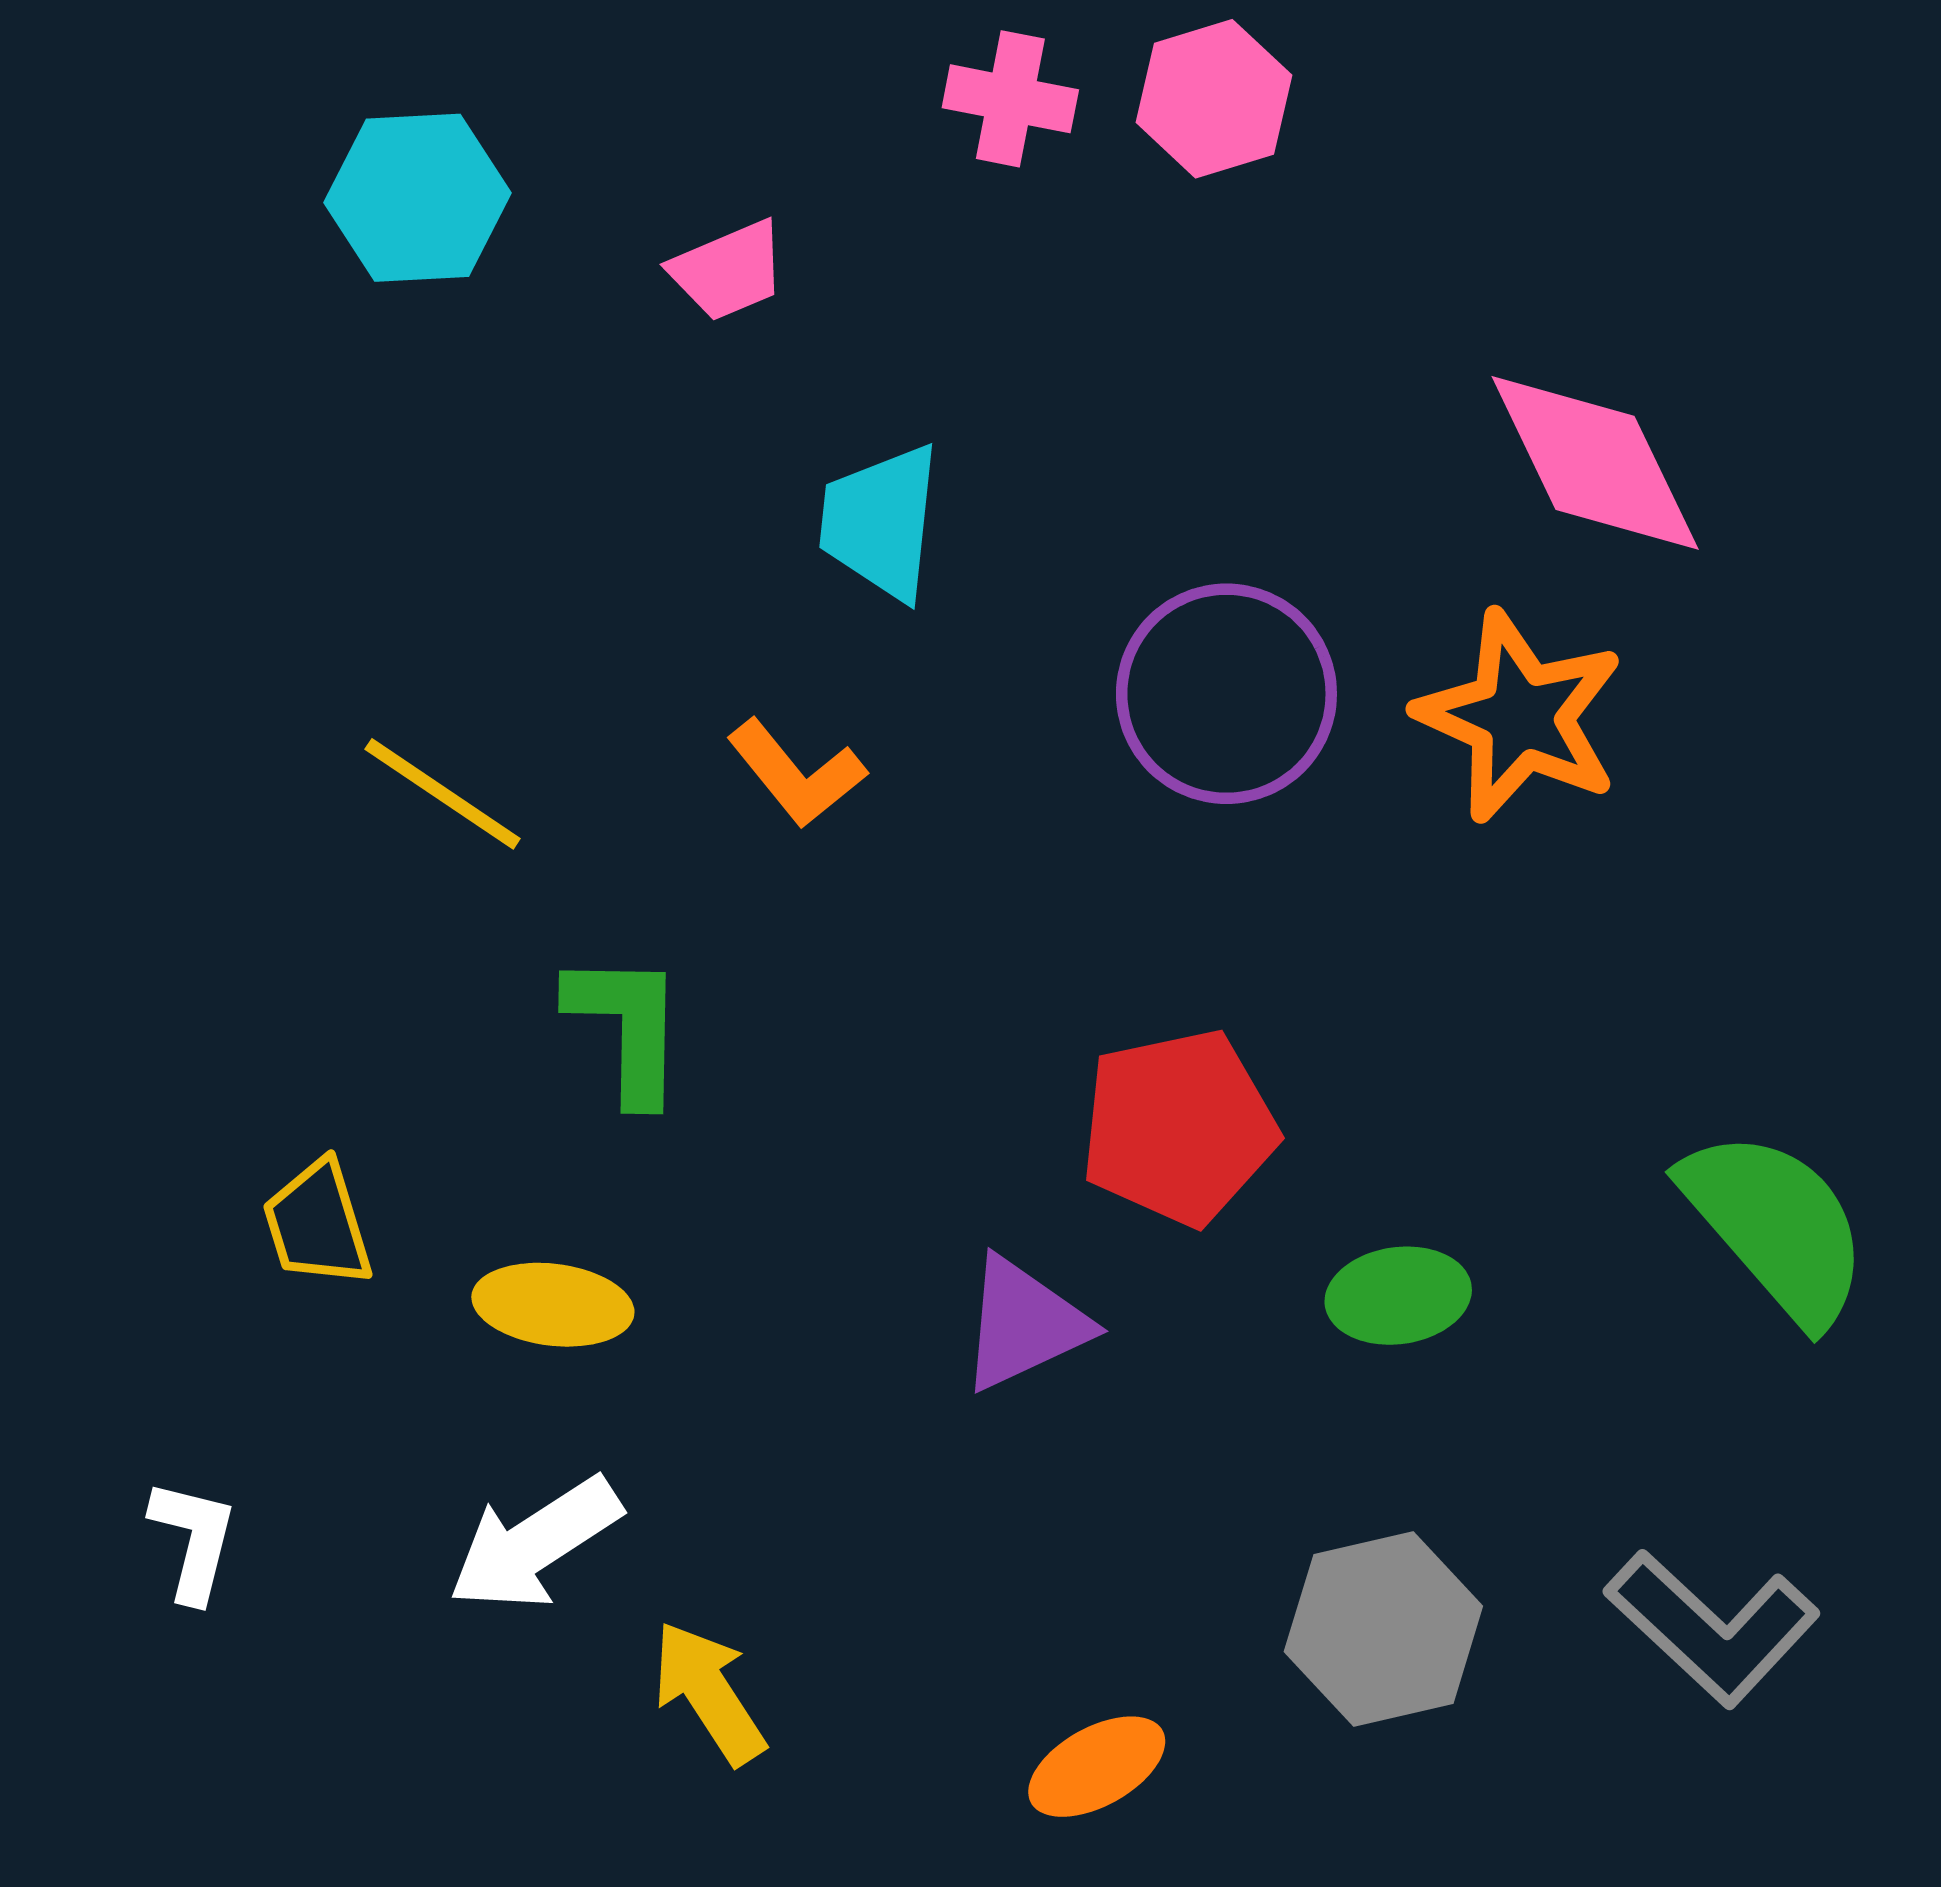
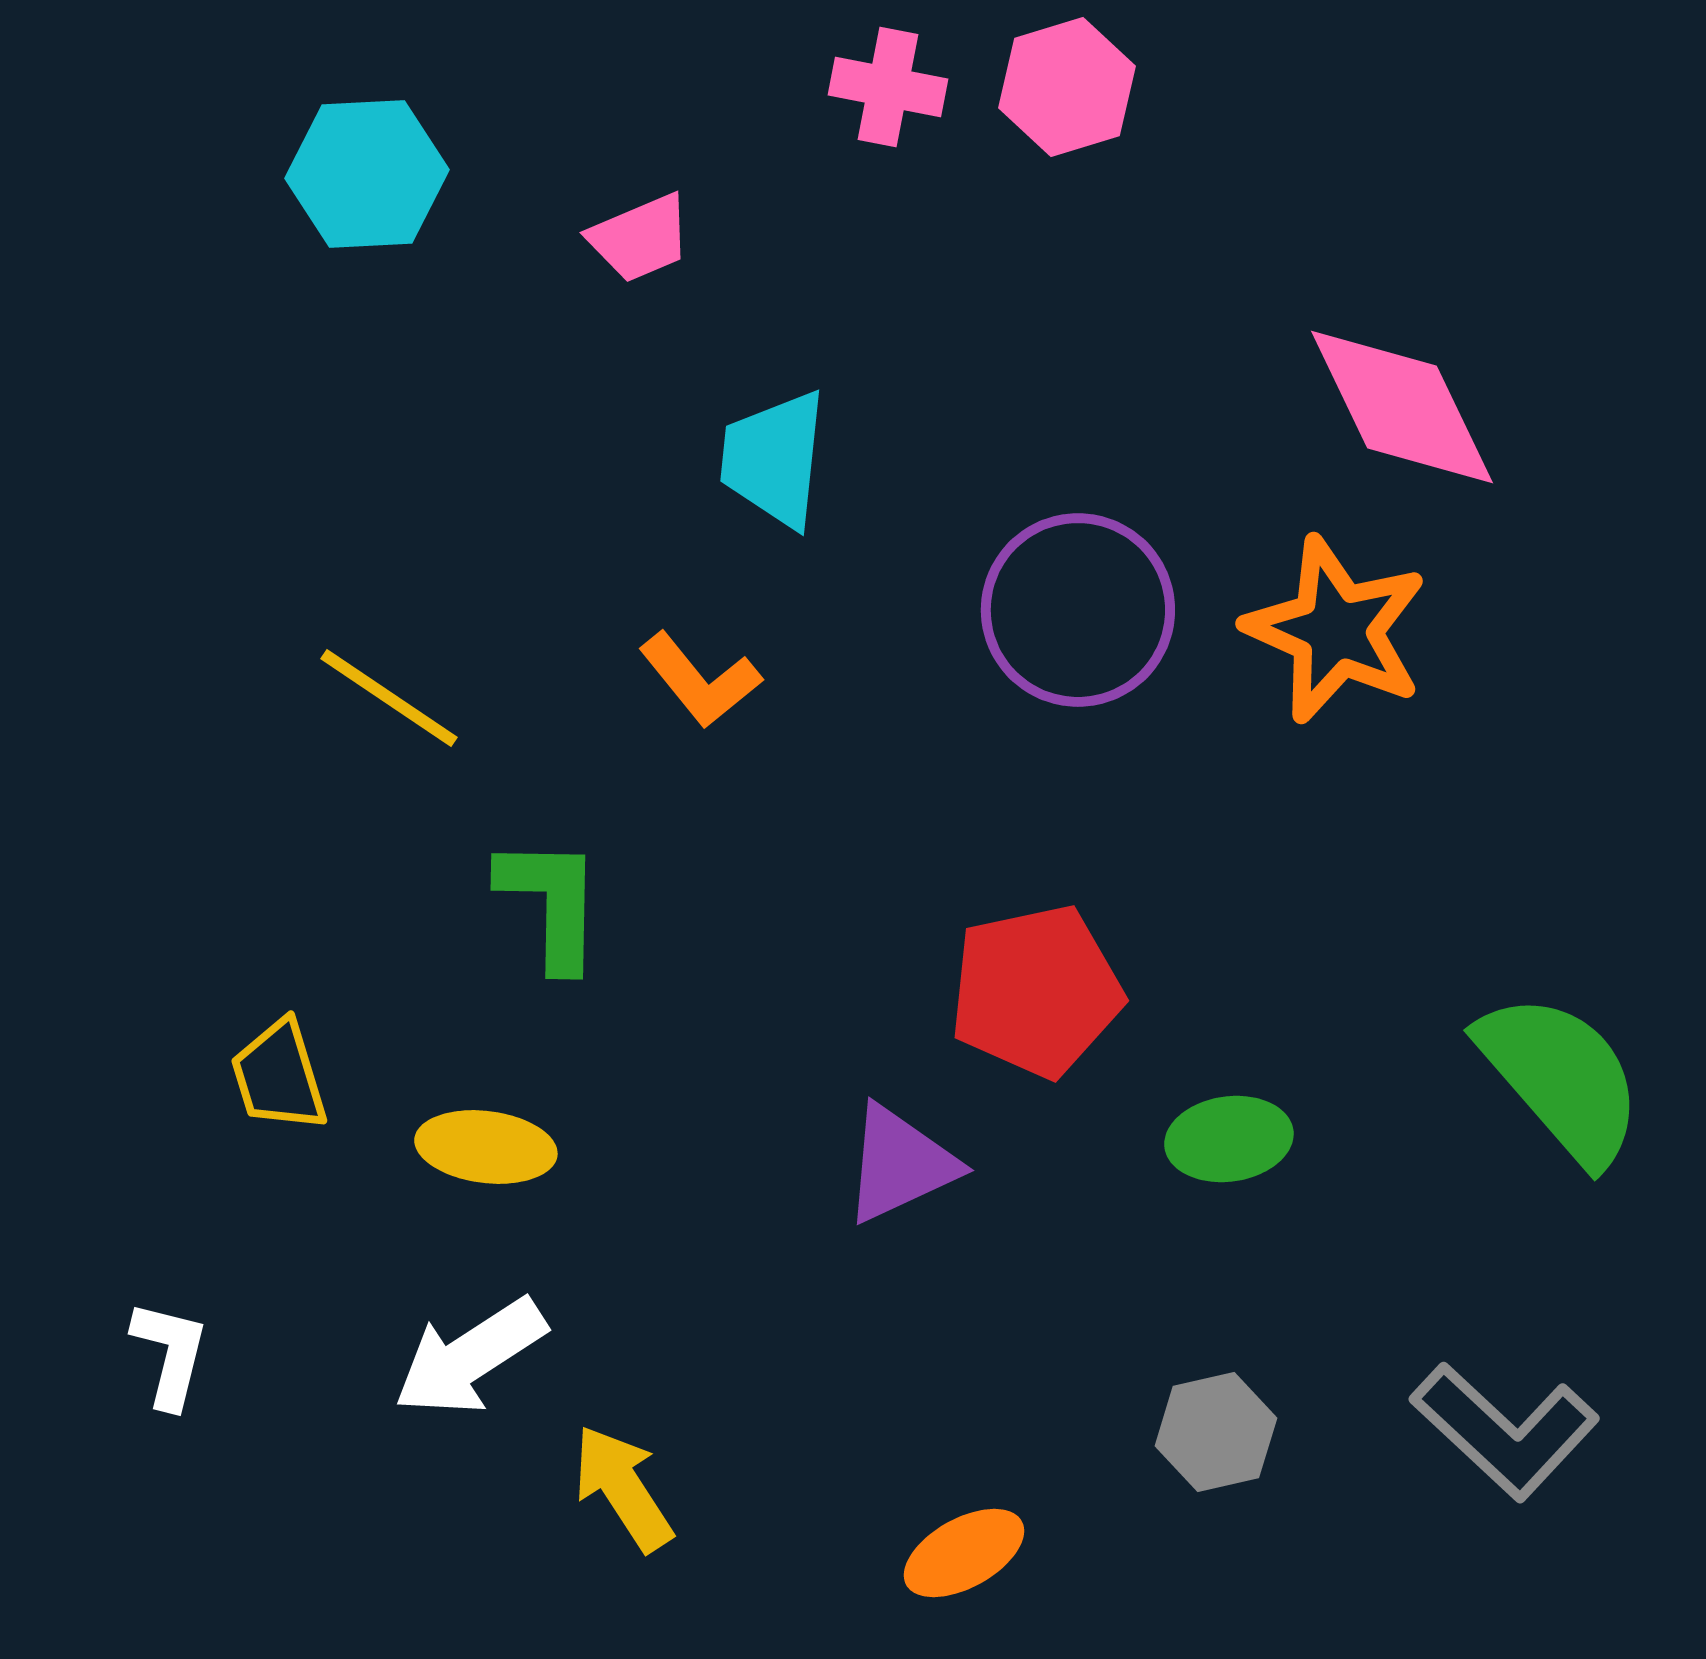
gray hexagon: (1383, 1629) -> (1216, 1432), size x0.7

